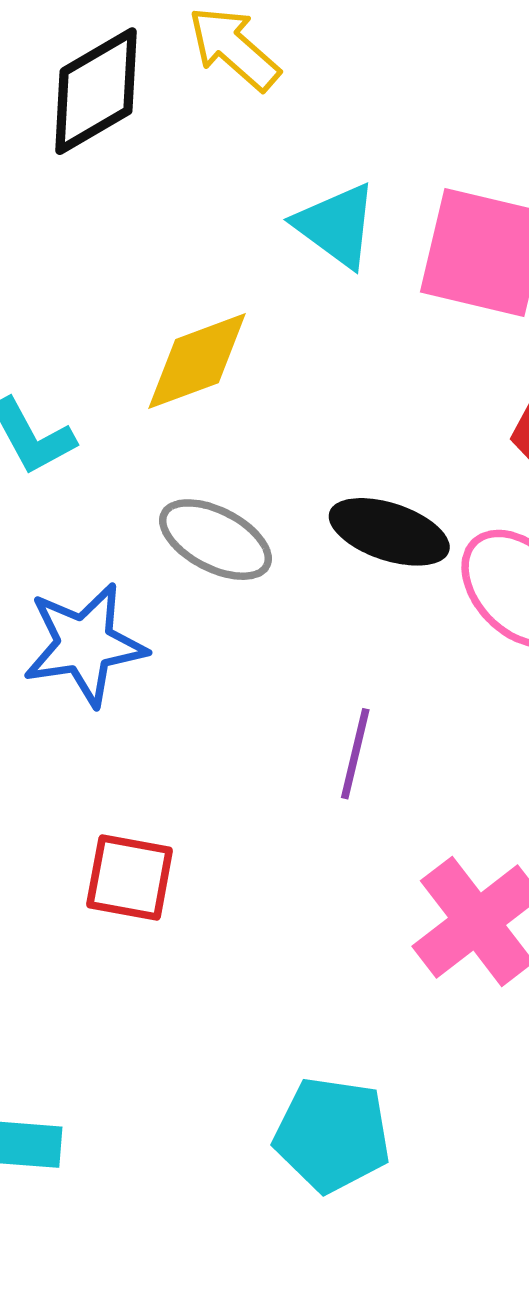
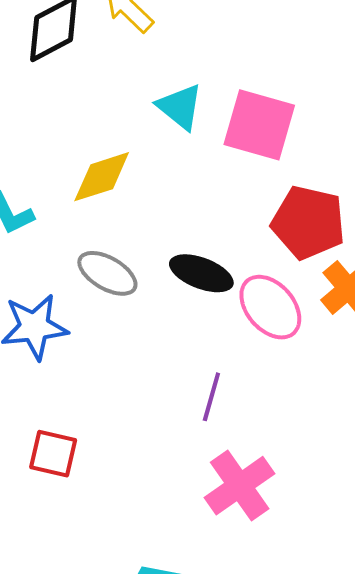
purple line: (355, 754) -> (211, 397), moved

